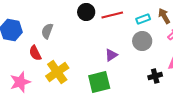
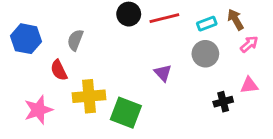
purple triangle: (111, 55) -> (163, 73), turned -40
yellow cross: (57, 72) -> (89, 96), turned 30
green square: (99, 82) -> (126, 113), moved, turned 35

